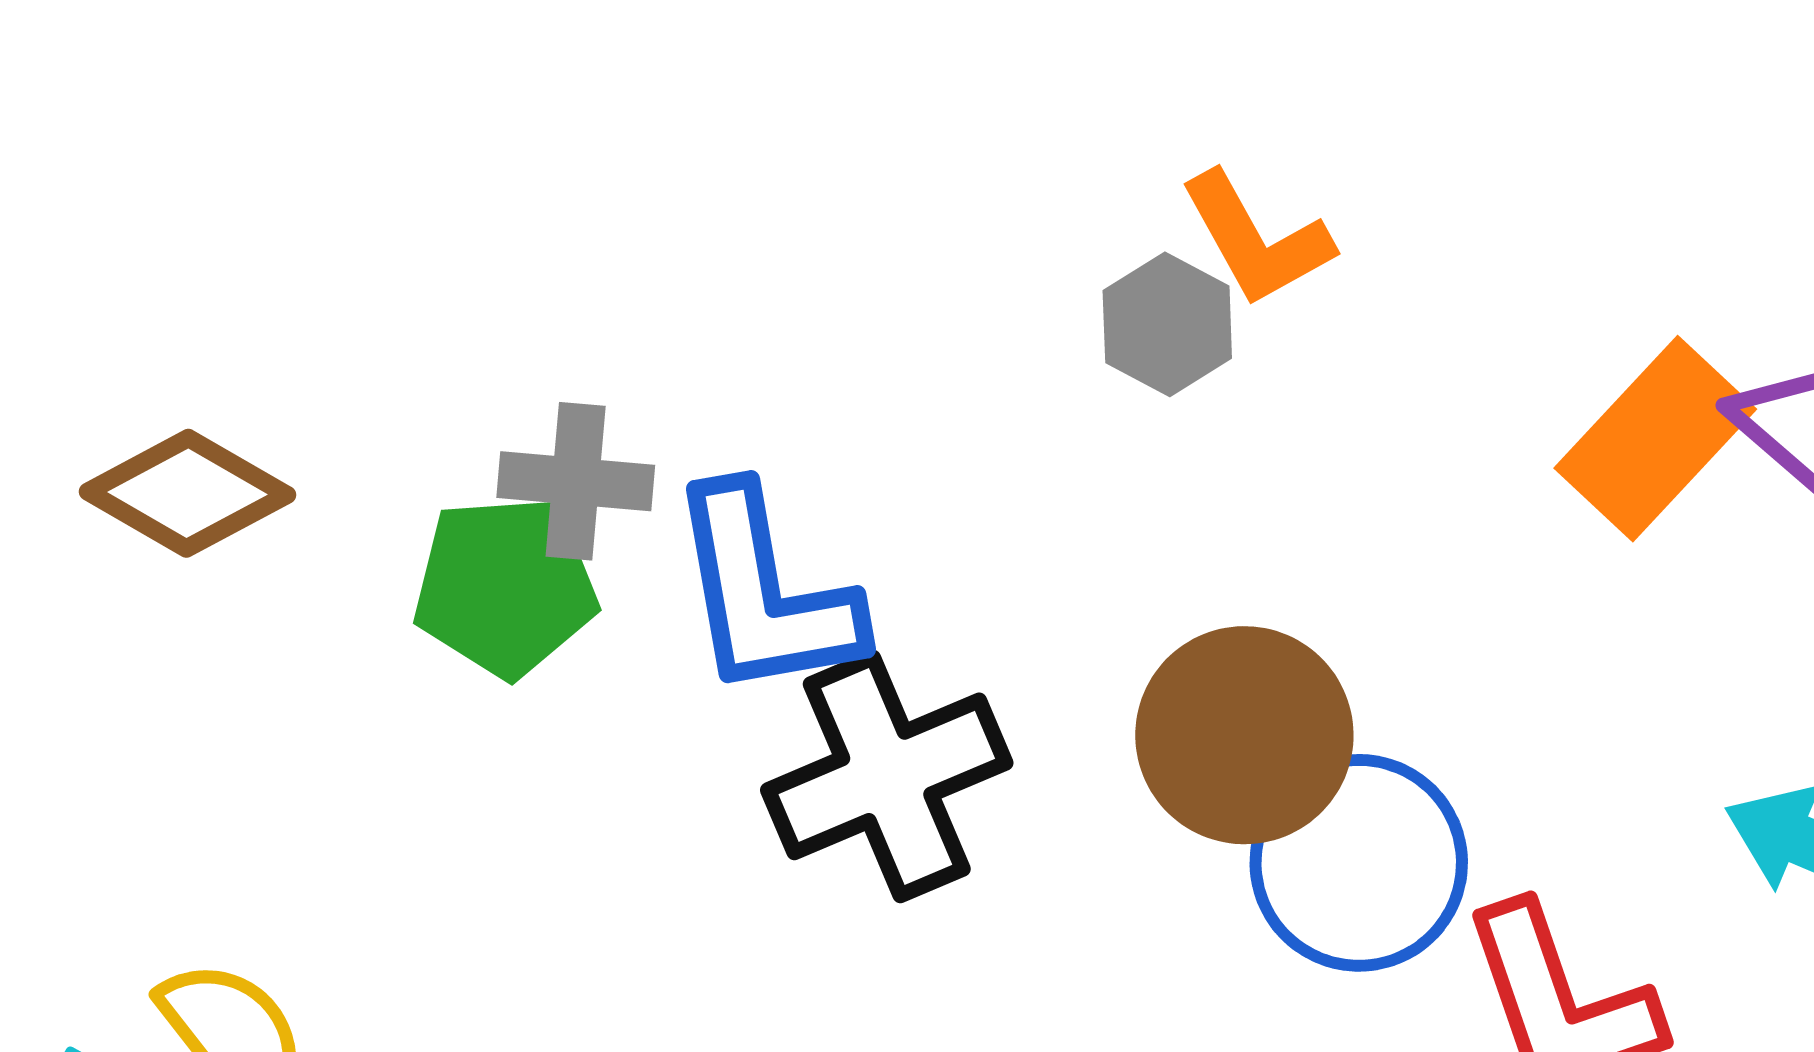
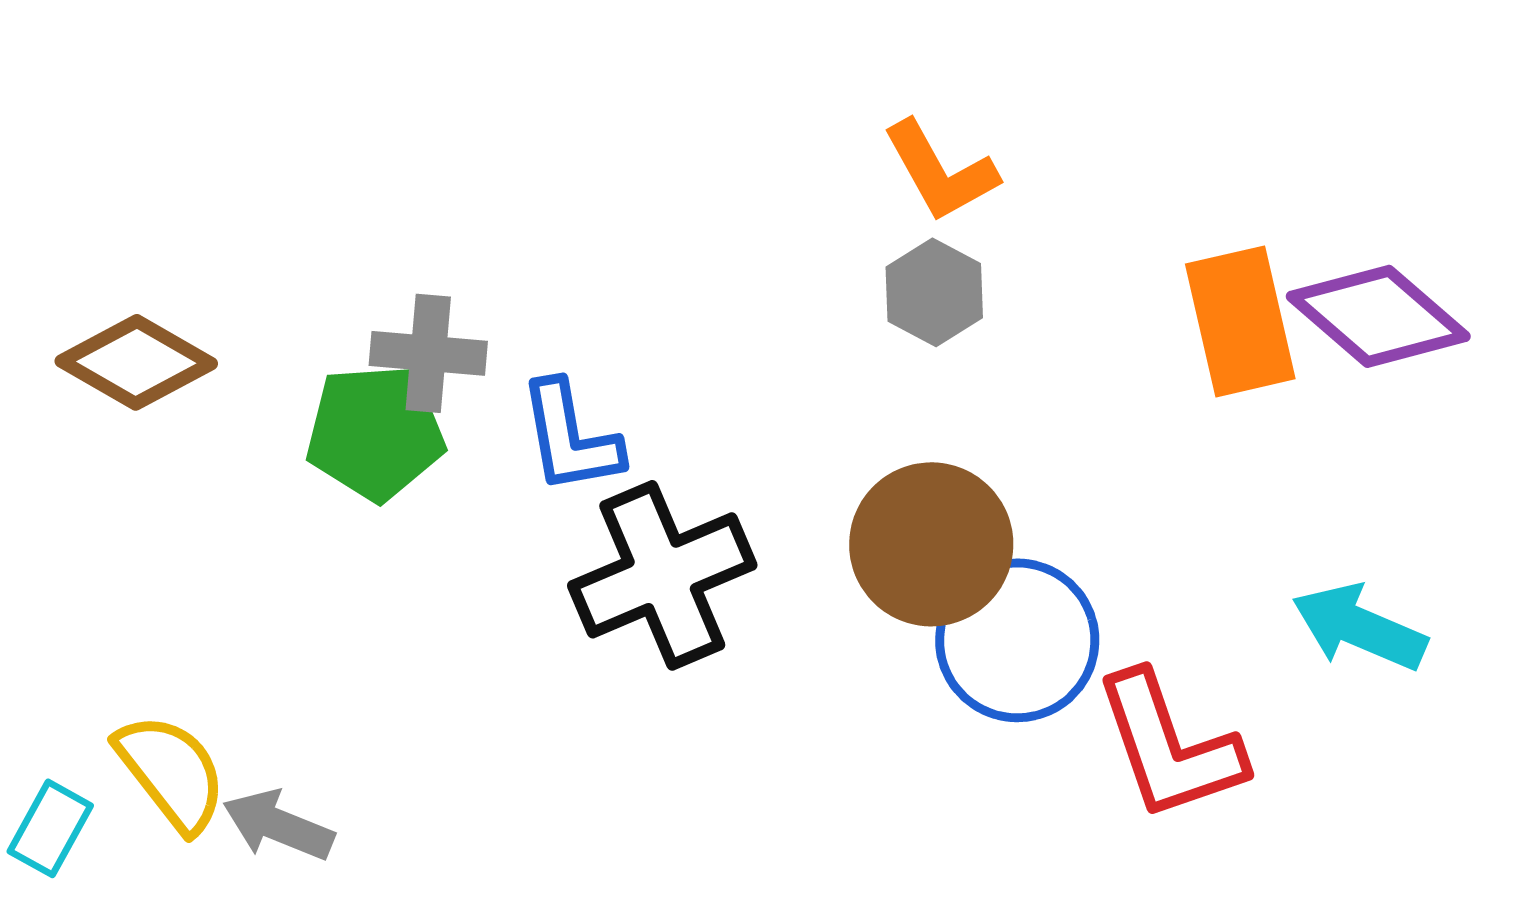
gray hexagon: (1167, 324) -> (934, 292), moved
orange rectangle: (1655, 439) -> (1240, 321), turned -56
blue L-shape: (764, 593) -> (570, 437), size x0.7

